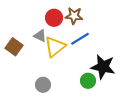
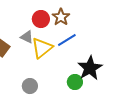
brown star: (74, 16) -> (61, 17), turned 30
black star: (103, 67) -> (90, 68), turned 30

